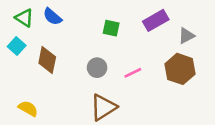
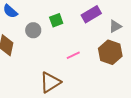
green square: (111, 28) -> (56, 20), turned -32
gray circle: (97, 68) -> (33, 30), moved

